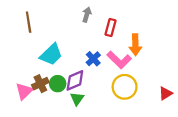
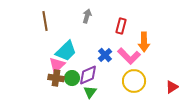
gray arrow: (87, 15) -> (87, 16), moved
brown cross: (40, 84) -> (56, 78), turned 35
pink triangle: (24, 91) -> (57, 65), moved

